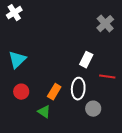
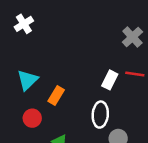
red line: (107, 77) -> (135, 74), moved
orange rectangle: (54, 92) -> (56, 95), moved

